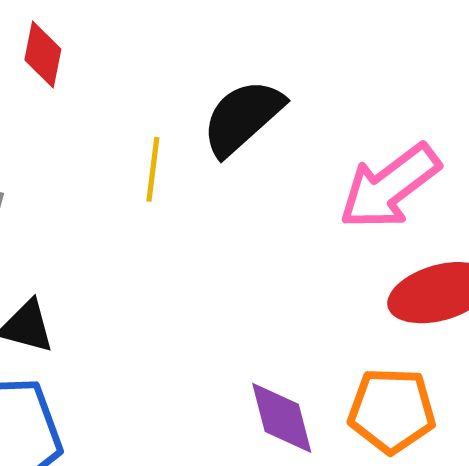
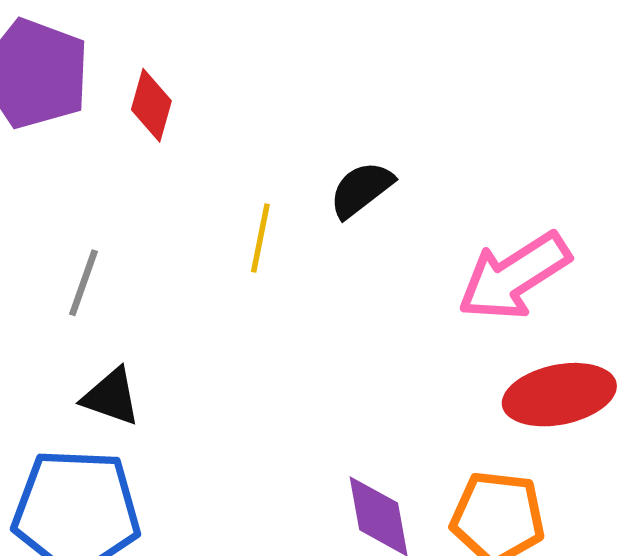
black semicircle: (243, 117) -> (361, 189), size x0.7

